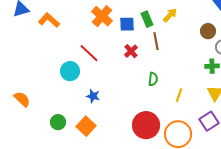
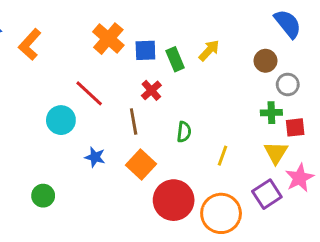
yellow arrow: (170, 15) -> (209, 50), moved
green rectangle: (147, 19) -> (175, 59), moved
orange L-shape: (49, 20) -> (30, 44), turned -90
brown line: (156, 41) -> (134, 122), moved
orange square: (86, 126) -> (141, 165), moved

